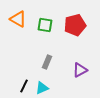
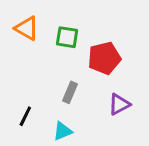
red pentagon: (75, 25) -> (104, 58), moved
black line: (24, 86) -> (25, 116), moved

